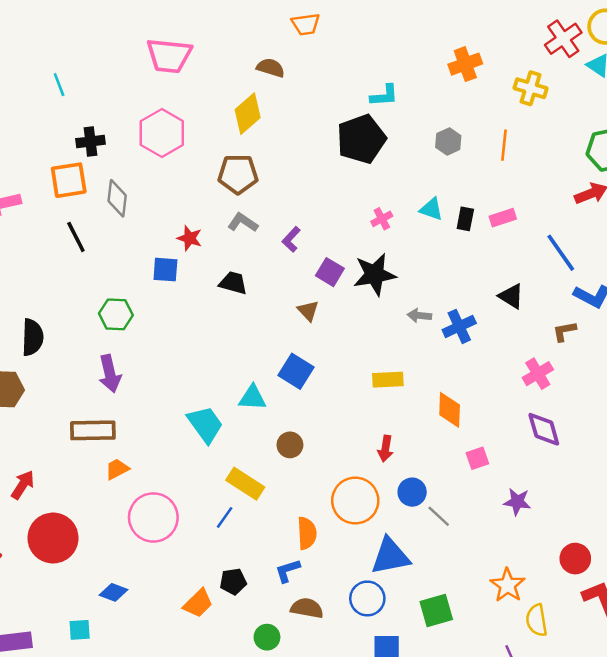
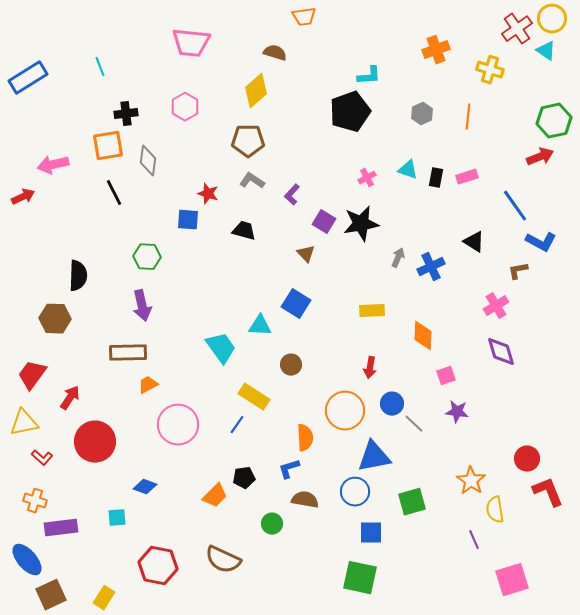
pink hexagon: (162, 133) -> (185, 107), size x0.7
gray arrow: (419, 316) -> (398, 258), turned 108
purple star: (517, 502) -> (457, 412), moved

